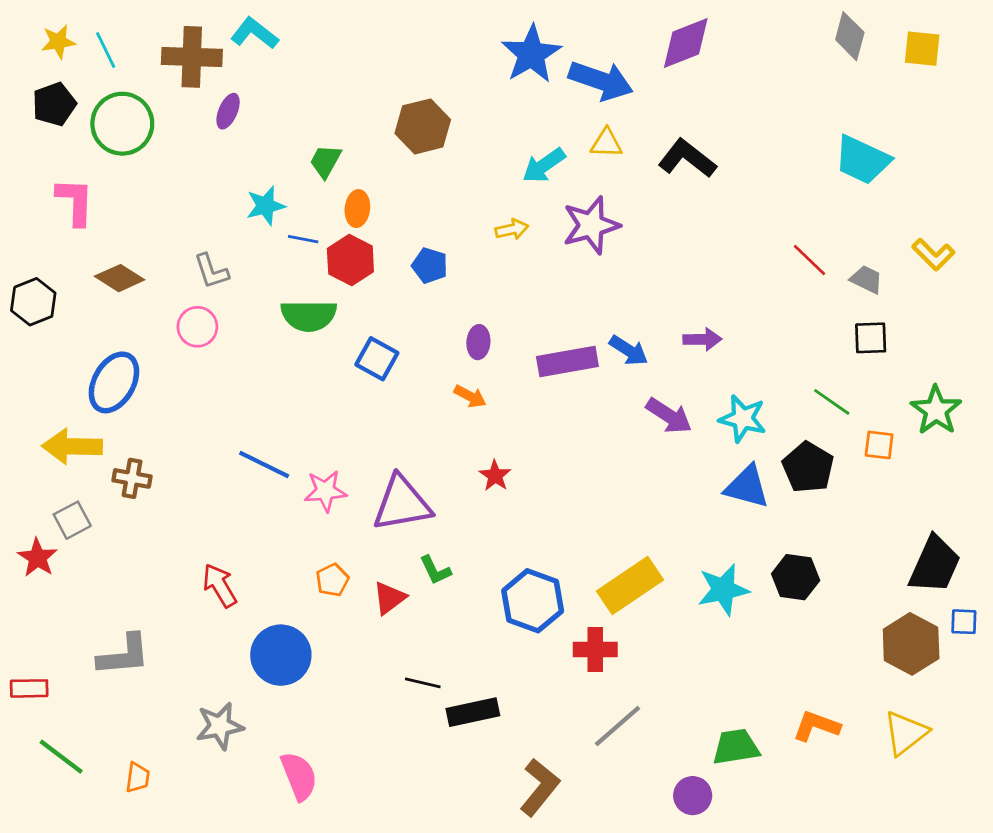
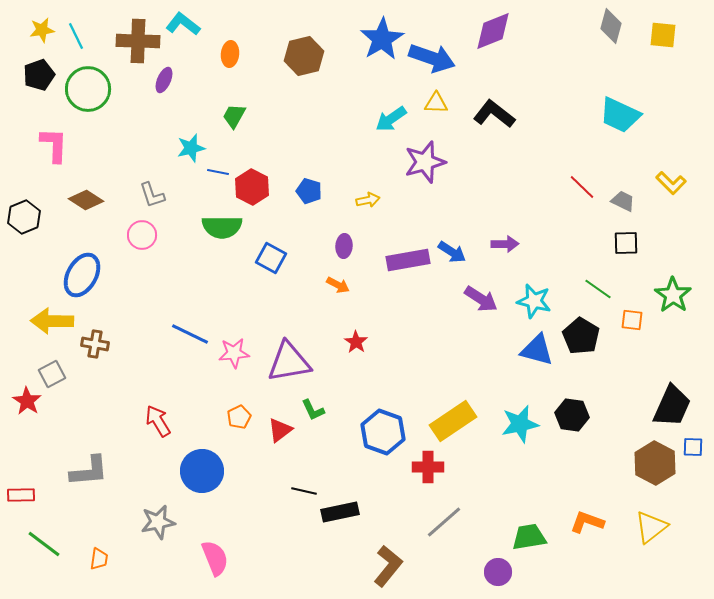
brown hexagon: (423, 126) -> (304, 56), moved
orange ellipse: (357, 209) -> (230, 54), moved
yellow arrow: (512, 229) -> (368, 200), moved

